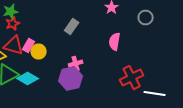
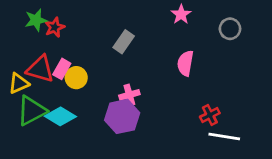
red star: (13, 24) -> (55, 27), moved
red cross: (132, 78) -> (210, 115), size x0.6
white line: (155, 94) -> (224, 137), moved

